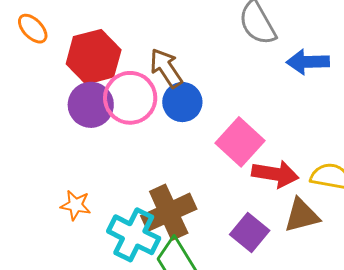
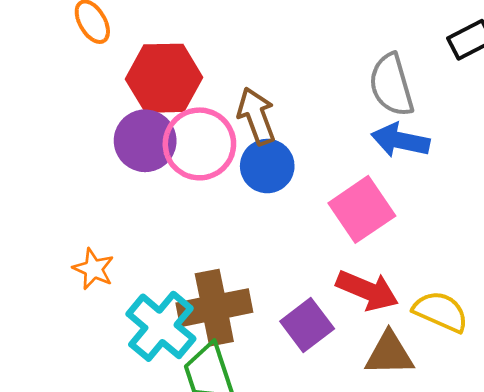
blue arrow: (308, 62) -> (400, 140), moved
pink square: (240, 142) -> (362, 209), moved
purple square: (250, 232) -> (307, 325), moved

